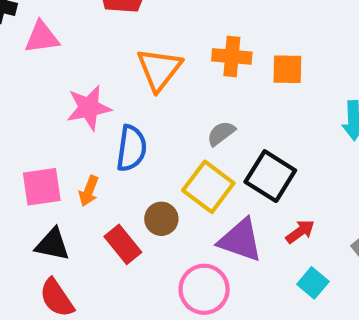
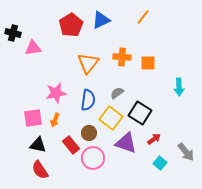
pink star: (89, 108) -> (56, 93), moved
blue semicircle: (131, 148) -> (88, 100), moved
pink circle: (204, 289) -> (93, 158), moved

